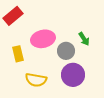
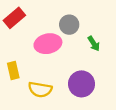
gray circle: (66, 51) -> (69, 25), moved
yellow rectangle: (18, 54) -> (13, 70), moved

